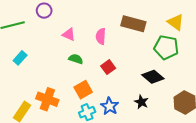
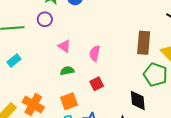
brown rectangle: (133, 24) -> (144, 43), moved, turned 70
green semicircle: (76, 59) -> (67, 71), turned -40
black diamond: (153, 77) -> (138, 100), turned 35

